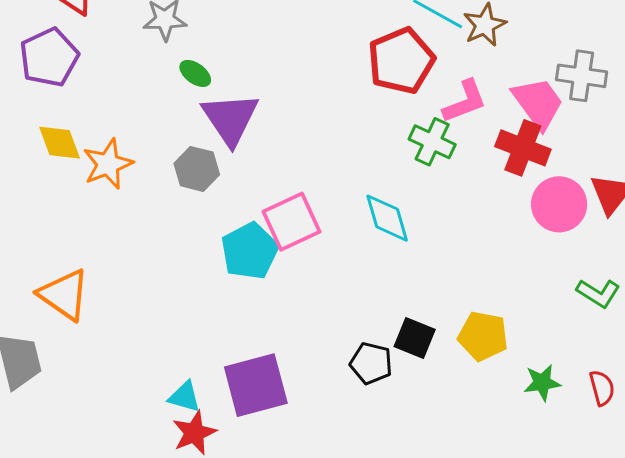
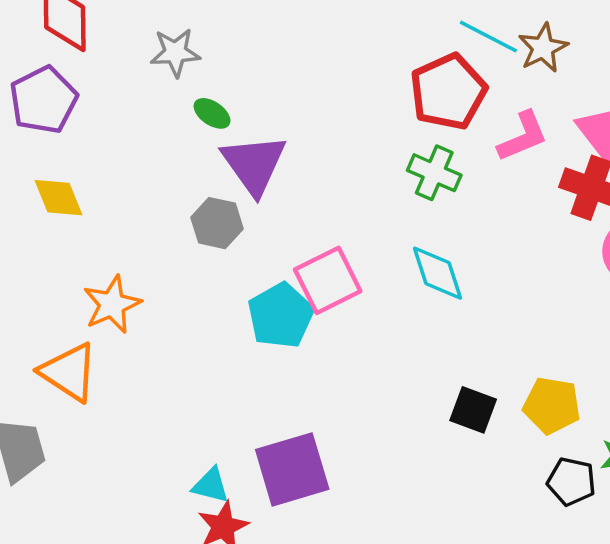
green cross: (432, 142) -> (434, 173), moved
orange star: (108, 164) -> (112, 304), moved
black pentagon: (371, 363) -> (571, 481), moved

